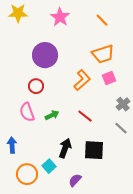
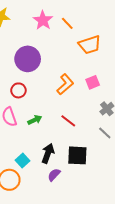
orange line: (102, 20) -> (67, 23), moved
orange trapezoid: (103, 54) -> (90, 45), moved
cyan square: (49, 166) -> (23, 161), moved
purple semicircle: (75, 180) -> (54, 175), moved

